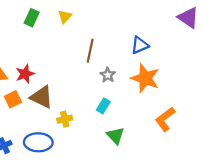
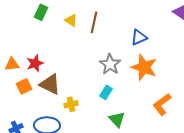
yellow triangle: (65, 17) -> (71, 20), moved, turned -40
brown line: (90, 51) -> (94, 22), moved
gray star: (108, 75) -> (110, 64), size x1.5

